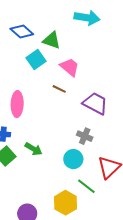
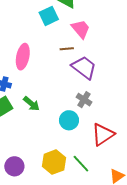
brown line: (59, 89) -> (67, 49), turned -40
purple trapezoid: (95, 103) -> (84, 67), moved
green line: (86, 186) -> (81, 164), moved

